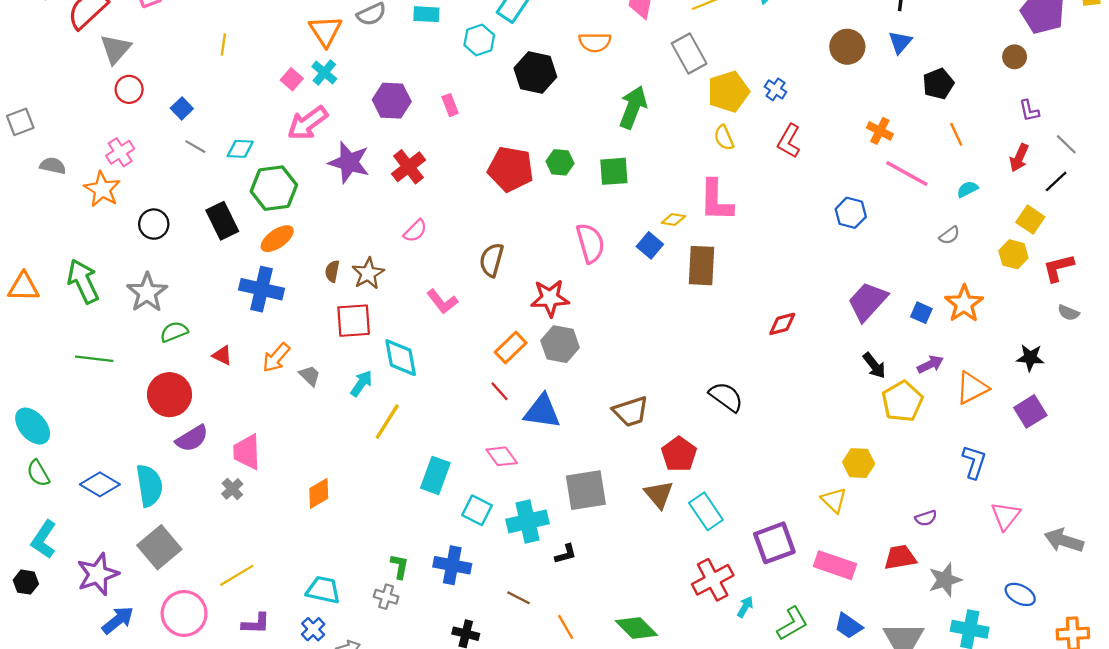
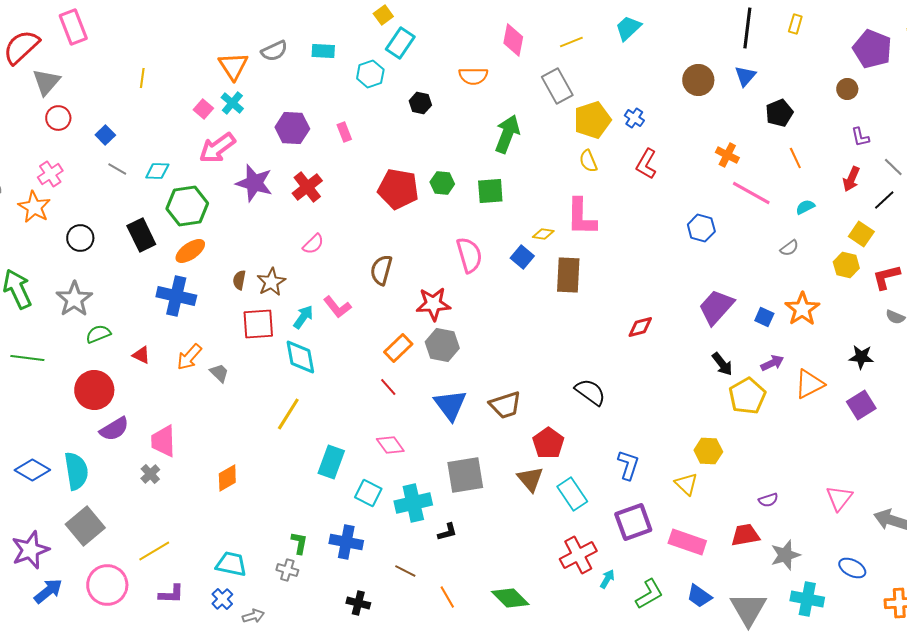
black hexagon: (535, 73) -> (420, 103), size x0.6
cyan arrow: (361, 383) -> (303, 317), moved
blue triangle: (542, 411) -> (450, 405), moved, turned 45
blue L-shape: (974, 462) -> (628, 465), moved

